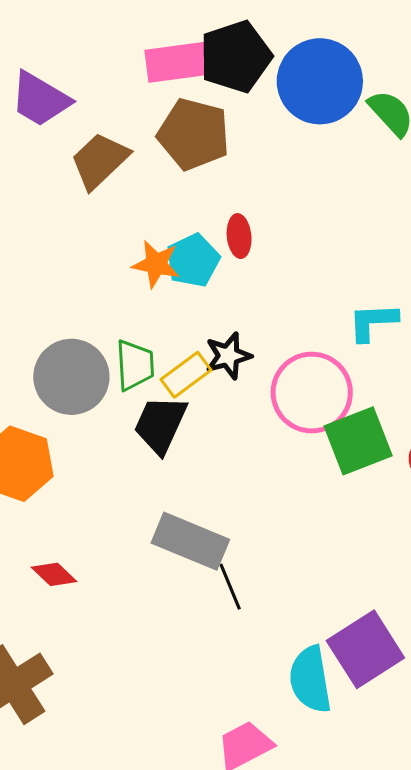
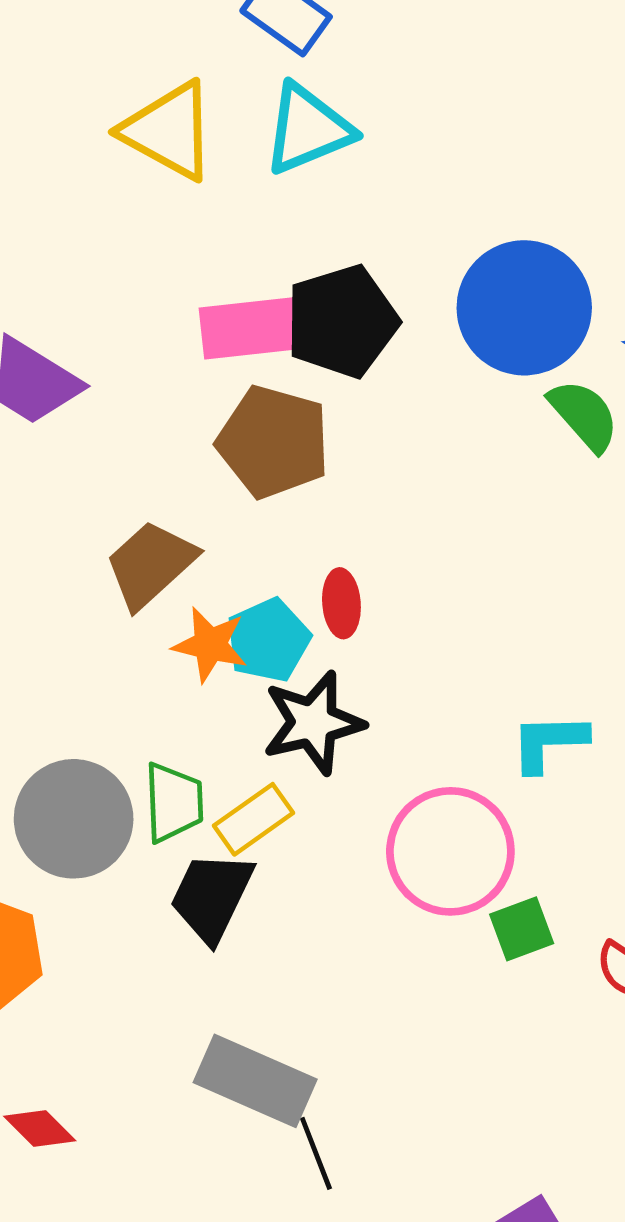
blue circle: (320, 81) -> (524, 308), moved
brown trapezoid: (100, 161) -> (151, 564), moved
black star: (228, 356) -> (313, 723), moved, size x1.4
green square: (358, 441) -> (522, 929), size x0.6

